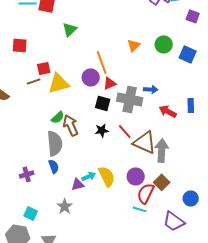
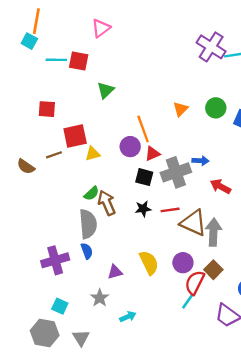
red square: (44, 68) -> (75, 136), size x1.5
brown line: (34, 81) -> (54, 155), moved
yellow triangle: (59, 83) -> (93, 154), size x0.6
gray cross: (130, 99) -> (176, 172), turned -30
red line: (125, 131) -> (170, 210), turned -56
purple cross: (27, 174) -> (55, 260), size x1.6
cyan arrow: (89, 176) -> (128, 317), moved
cyan line: (140, 209) -> (188, 301), turned -72

